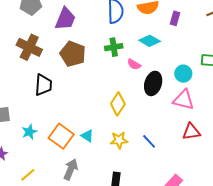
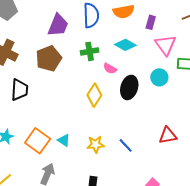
purple trapezoid: (65, 19) -> (58, 25), moved
brown pentagon: (73, 54) -> (49, 58), turned 30
pink triangle: (184, 100) -> (166, 45), moved, turned 40
yellow diamond: (118, 104) -> (94, 95), moved

